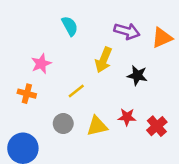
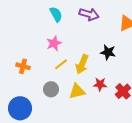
purple arrow: (127, 31) -> (89, 14), moved
yellow arrow: (104, 60) -> (82, 64), moved
pink star: (41, 64) -> (54, 43), moved

